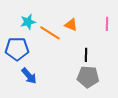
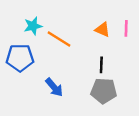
orange triangle: (71, 25) -> (103, 29), moved
blue arrow: (29, 76) -> (54, 87), moved

